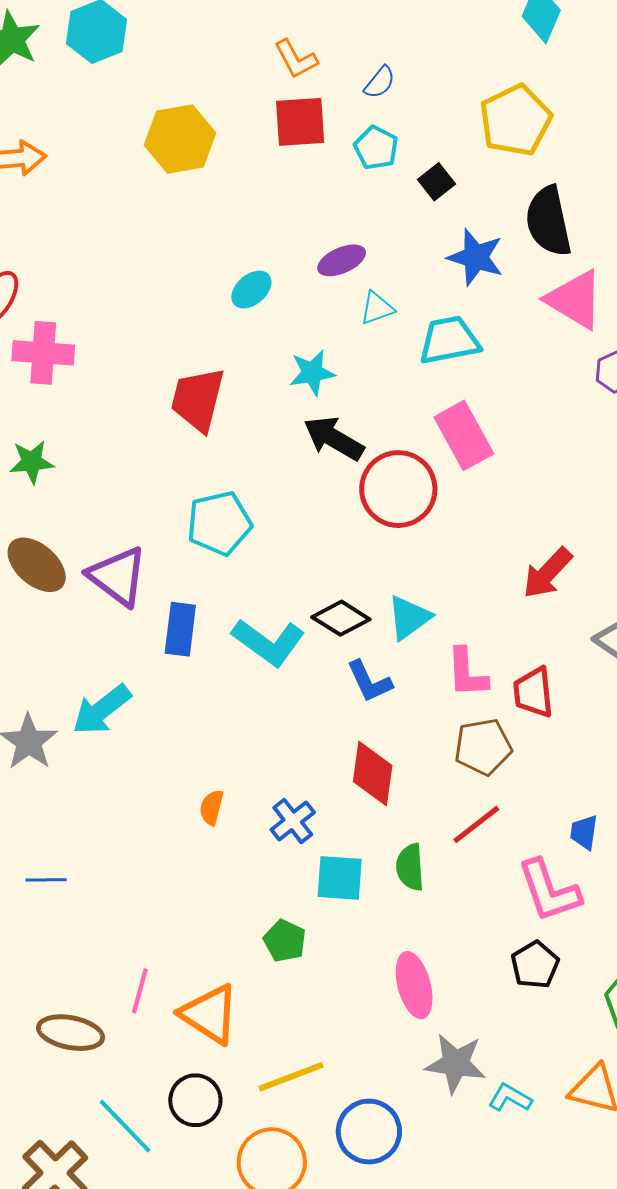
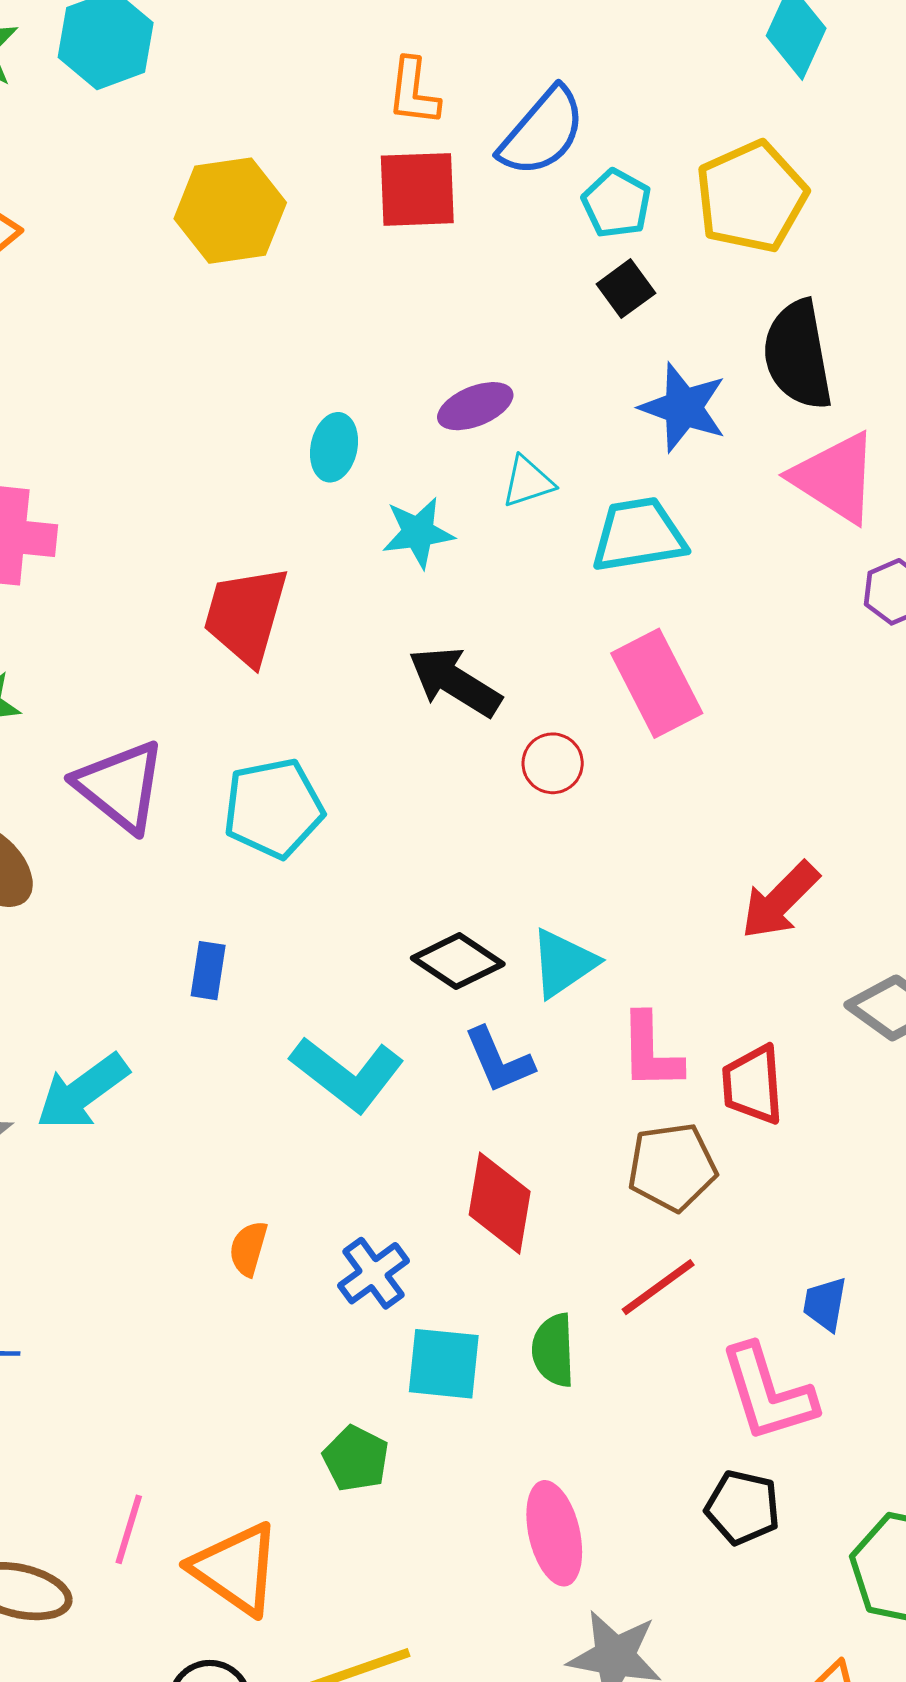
orange L-shape: (296, 59) -> (413, 92), turned 33
blue semicircle: (380, 82) -> (542, 132), size x1.8
cyan pentagon: (376, 148) -> (616, 204), moved
cyan ellipse: (251, 290) -> (334, 447), turned -39
cyan star: (312, 373) -> (418, 533), moved
red circle: (398, 489) -> (553, 763), size x0.5
purple triangle: (118, 576) -> (120, 786), moved
blue rectangle: (180, 629) -> (208, 971), size x0.7
cyan L-shape: (268, 642) -> (347, 1074), moved
black pentagon: (535, 965) -> (743, 1507), turned -30

